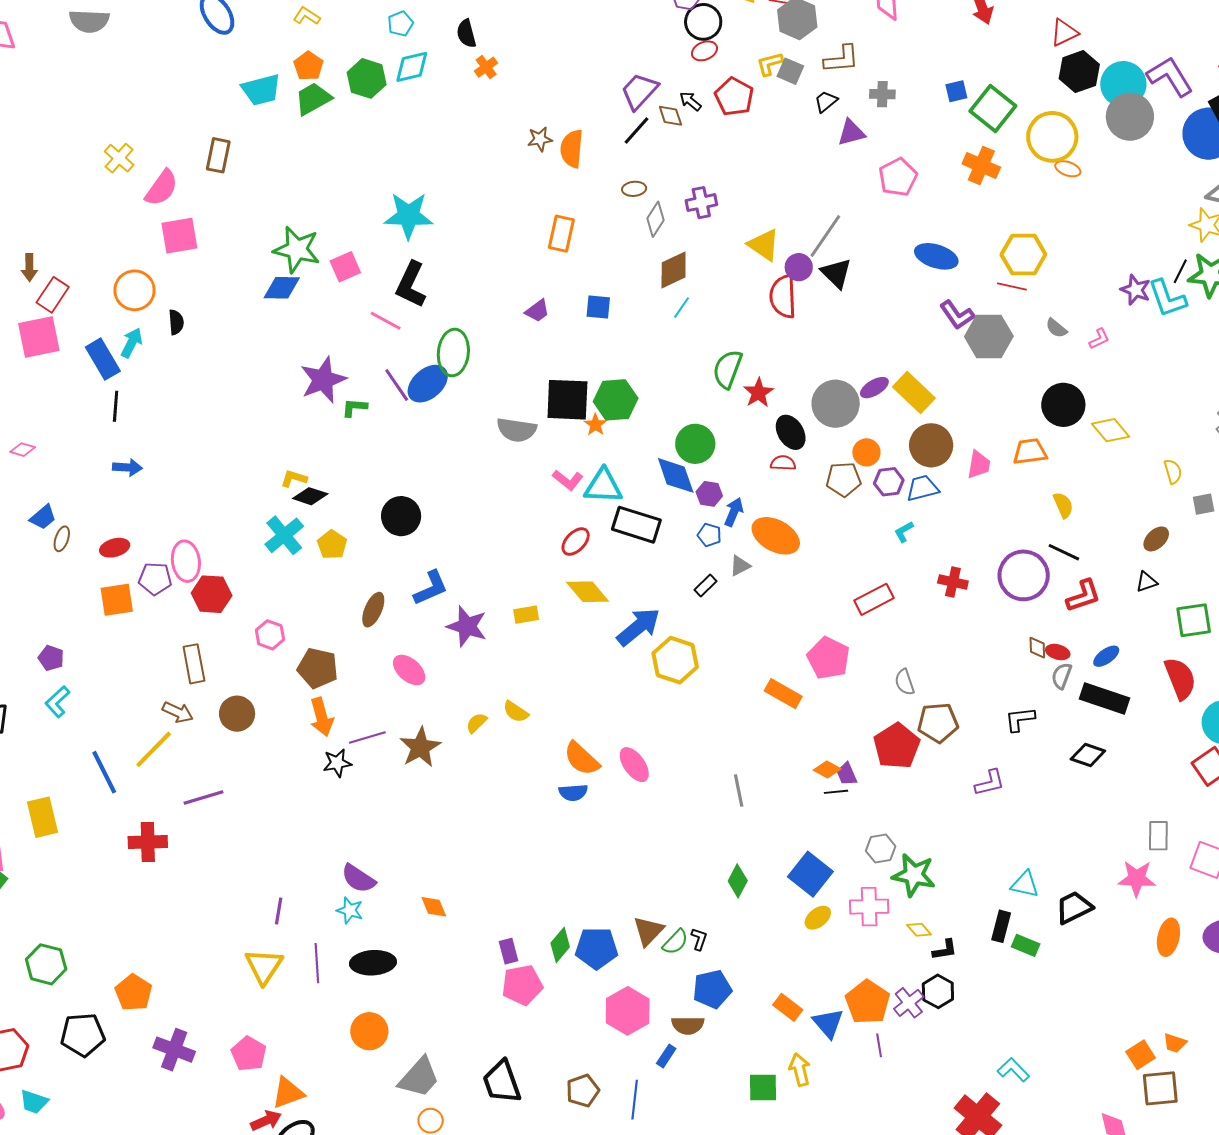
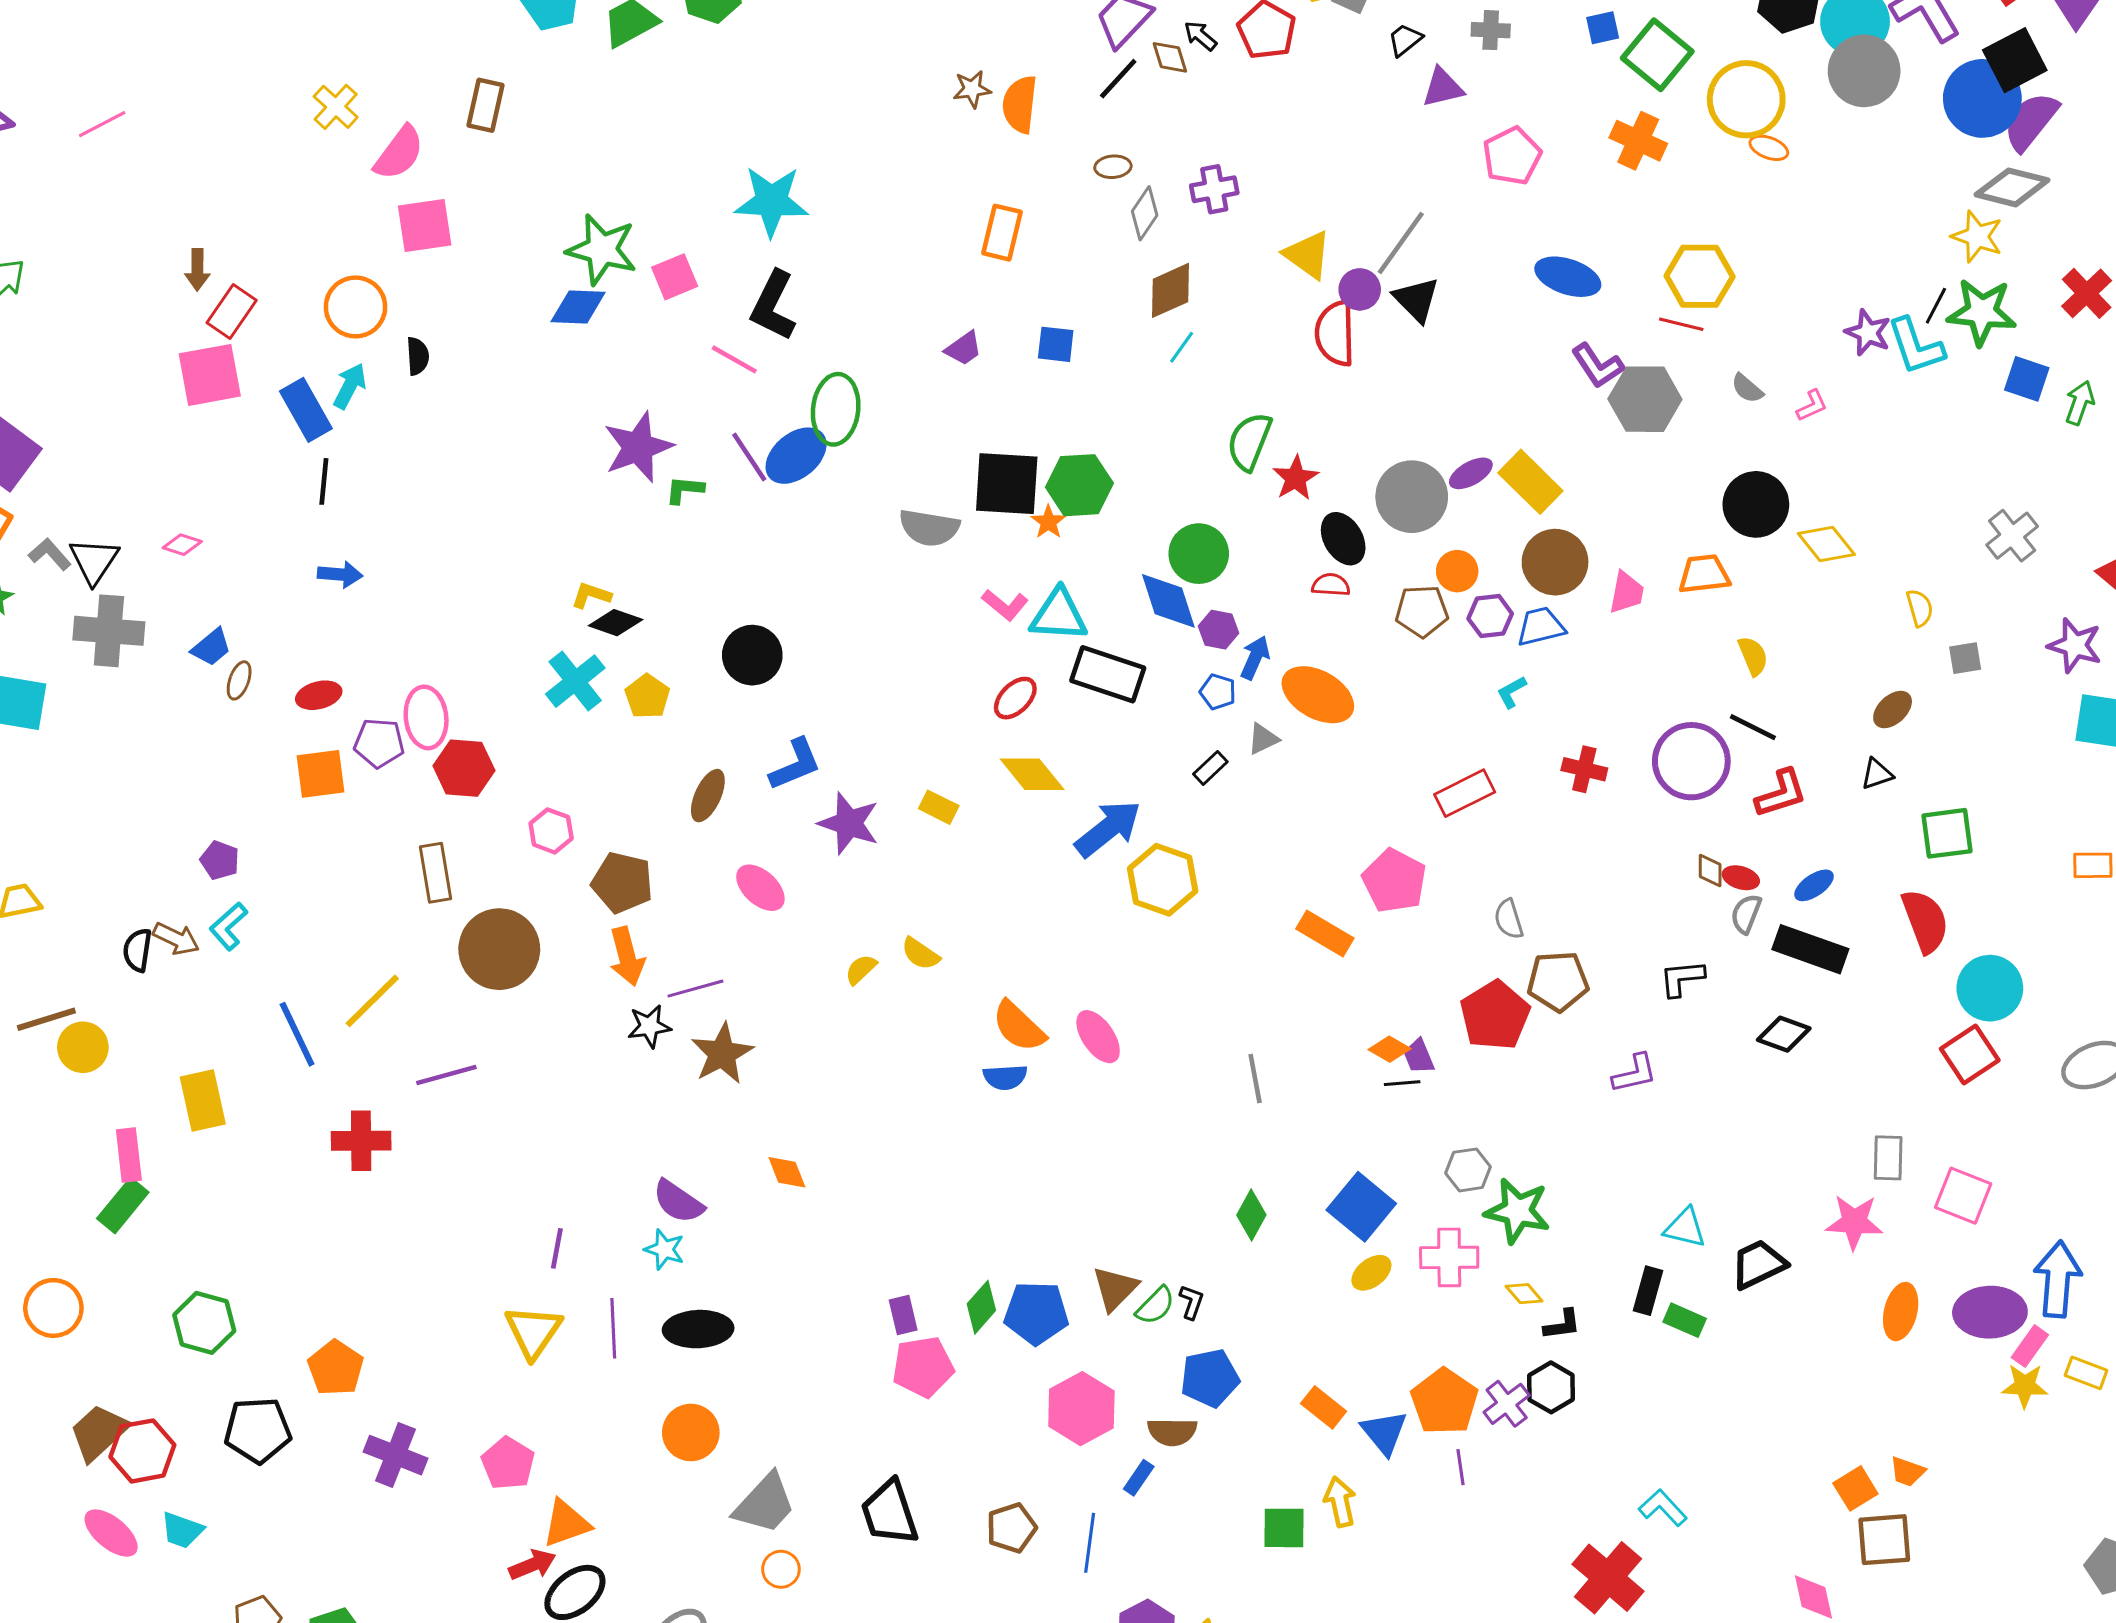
yellow rectangle: (526, 615) -> (939, 807), turned 35
brown arrow: (178, 712) -> (176, 939), moved
brown circle: (237, 714) -> (499, 949), size x1.5
brown star: (420, 747) -> (722, 1054), moved
orange diamond: (434, 907) -> (787, 1172), moved

